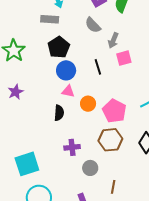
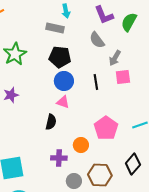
black pentagon: (59, 47) -> (60, 57), turned 30
orange circle: (88, 104) -> (81, 145), moved
brown hexagon: (110, 140) -> (100, 175), moved

